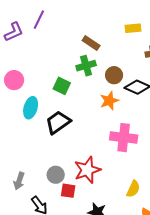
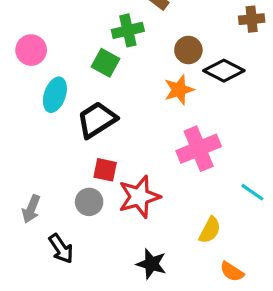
green cross: (86, 66) -> (128, 30), moved
pink cross: (124, 138) -> (199, 149), turned -32
red square: (68, 191) -> (105, 170), moved

